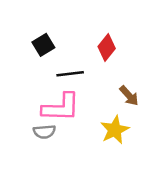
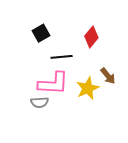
yellow star: (115, 130) -> (88, 88), moved

